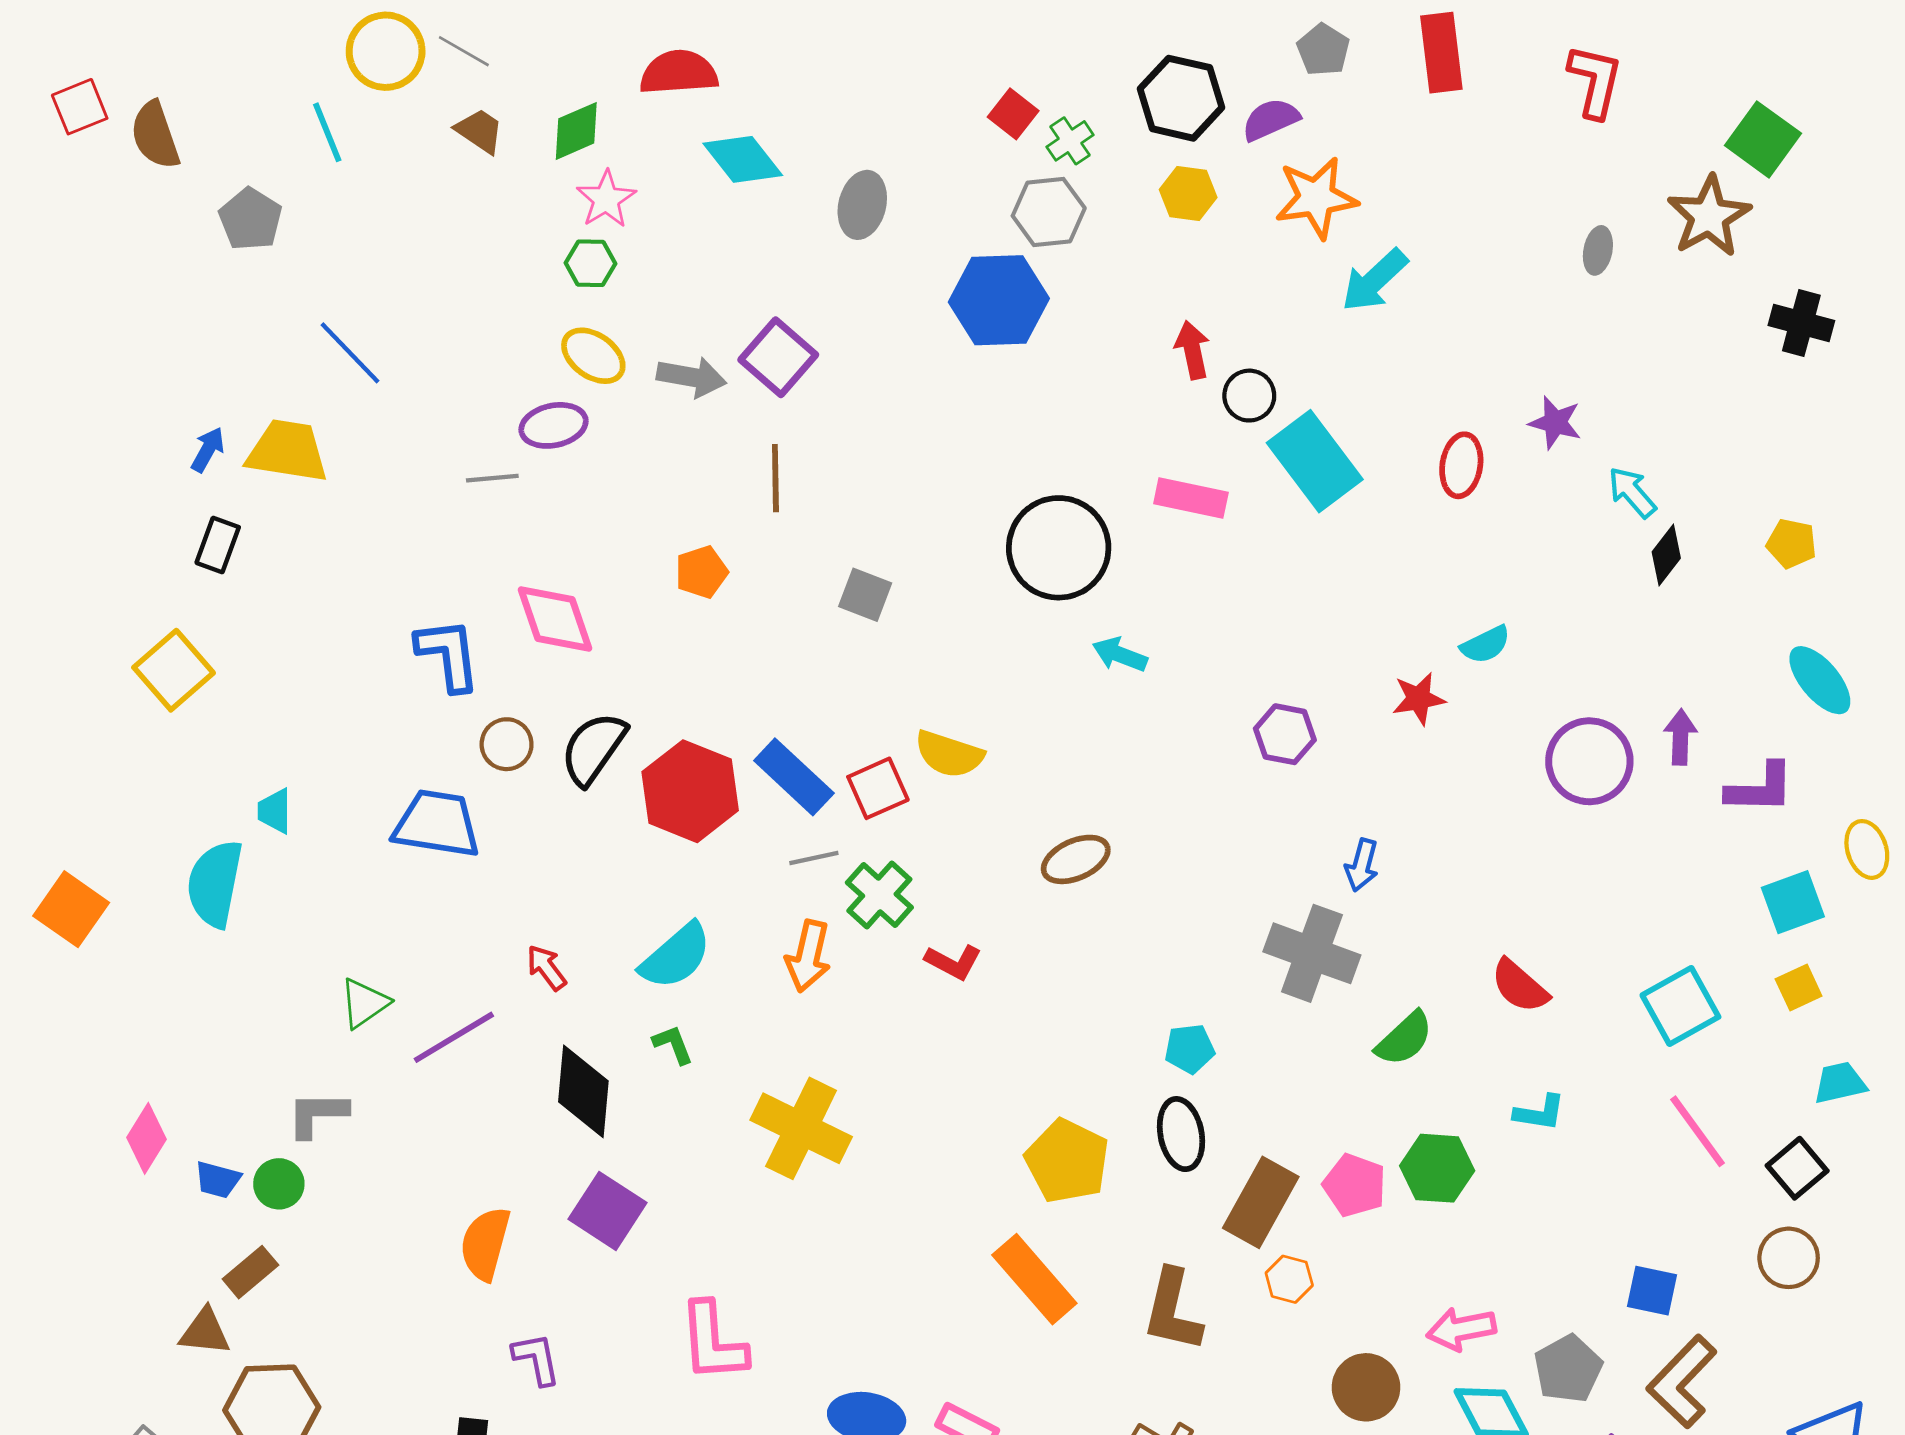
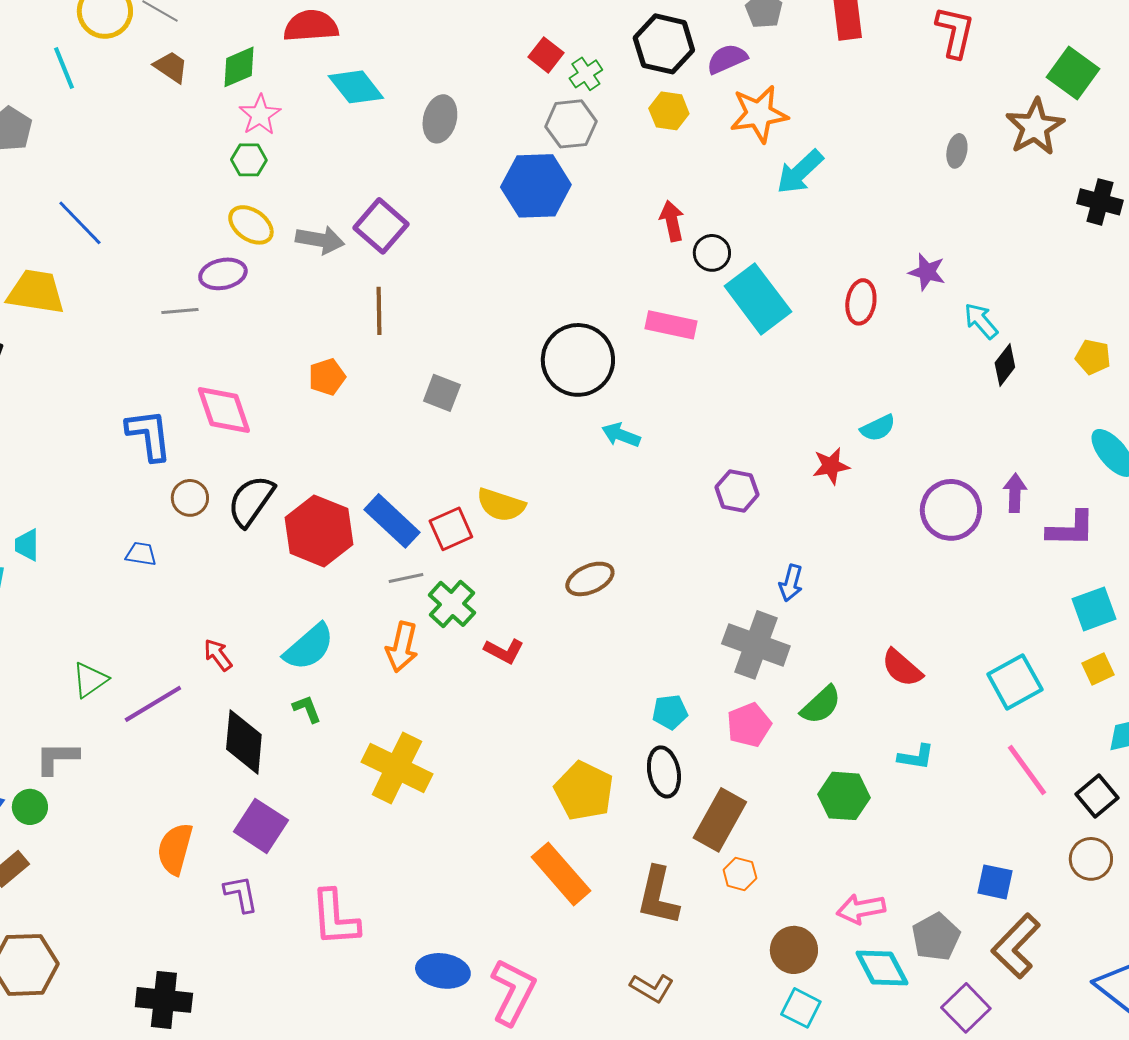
blue trapezoid: (437, 824) -> (141, 554), size x0.5
pink pentagon: (1355, 1185) -> (749, 725), moved, turned 30
purple L-shape: (536, 1359) -> (241, 894), moved

